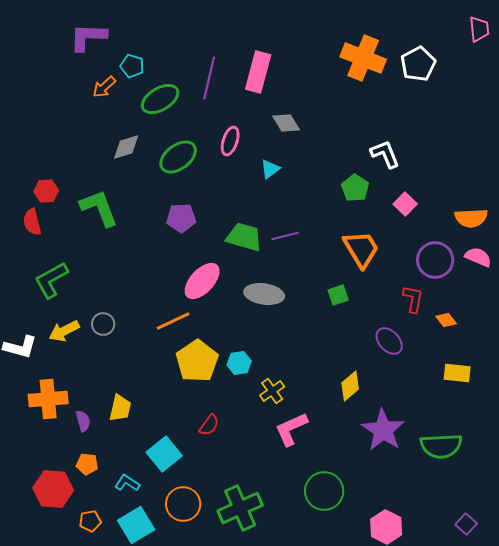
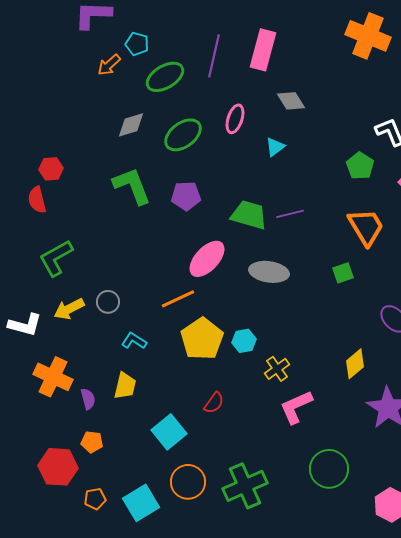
green L-shape: (99, 208) -> (132, 186), moved
orange cross: (48, 399) -> (53, 377), turned 30
cyan L-shape: (127, 483) -> (134, 341), moved

